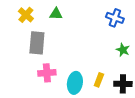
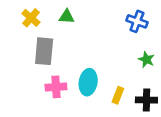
cyan ellipse: (75, 83) -> (88, 82), moved

